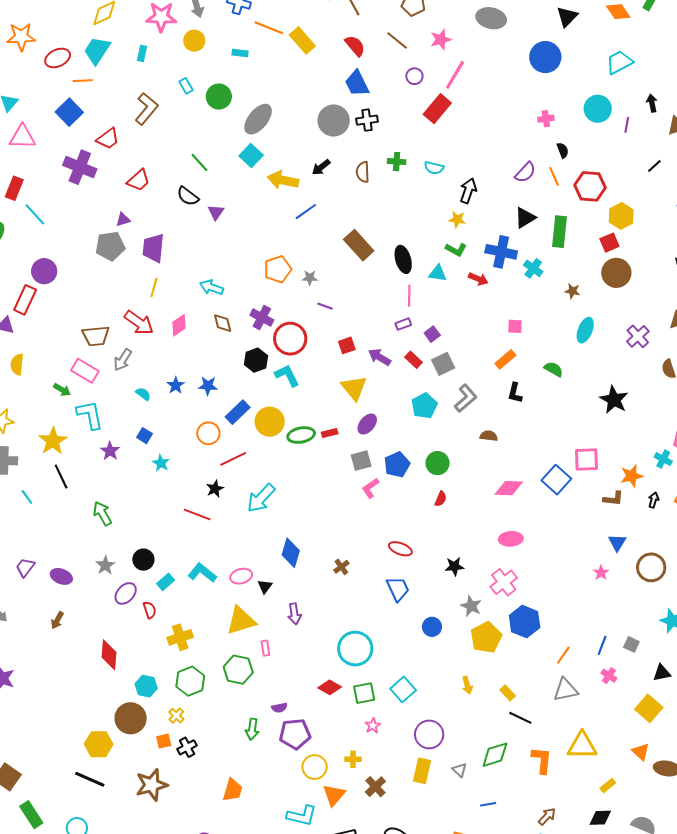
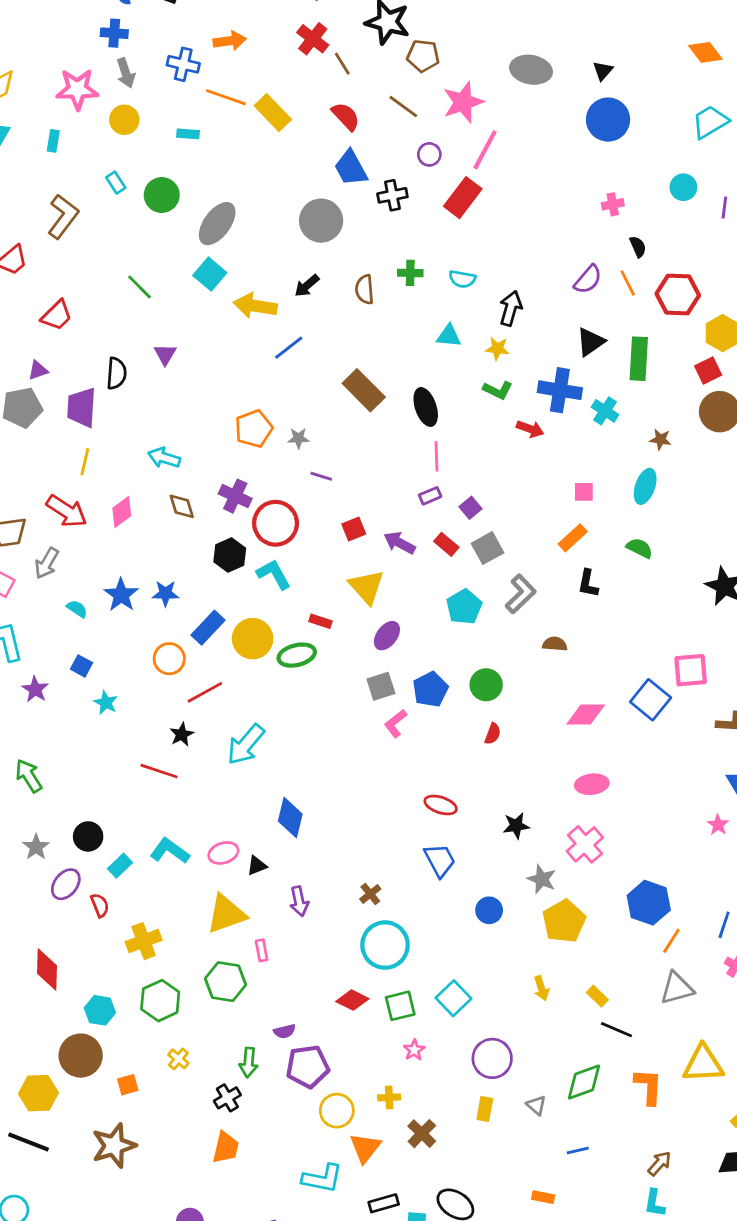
black triangle: (567, 17) -> (603, 71), moved, size x0.7
pink star: (441, 39) -> (463, 102), size x1.4
cyan circle: (598, 109) -> (683, 187), size x0.7
black cross: (367, 120) -> (392, 195), moved
black semicircle: (188, 196) -> (116, 373), moved, turned -120
cyan triangle: (438, 273) -> (449, 336), moved
cyan ellipse: (585, 330) -> (645, 486), moved
blue star: (176, 385) -> (121, 595), size x1.4
red rectangle: (330, 433) -> (321, 621), moved, turned 35
brown cross: (341, 567) -> (370, 894), moved
black triangle: (265, 587) -> (257, 866), turned 35
blue hexagon: (525, 622) -> (649, 903), moved
yellow cross: (176, 716) -> (178, 1059), moved
black cross: (187, 747) -> (227, 1098), moved
yellow rectangle: (422, 771) -> (485, 1109), size x0.7

